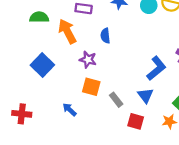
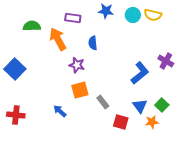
blue square: (42, 65) -> (15, 69), moved
orange square: (91, 87) -> (80, 90), turned -30
blue triangle: (145, 95) -> (140, 106), moved

